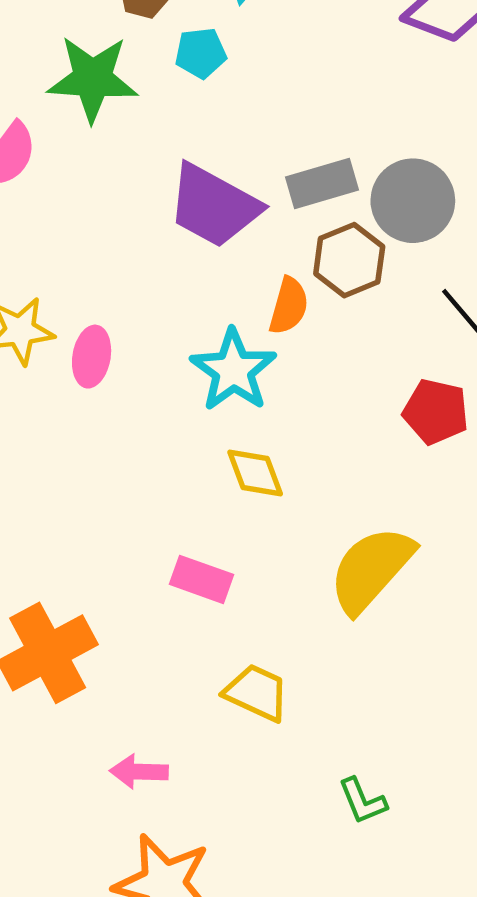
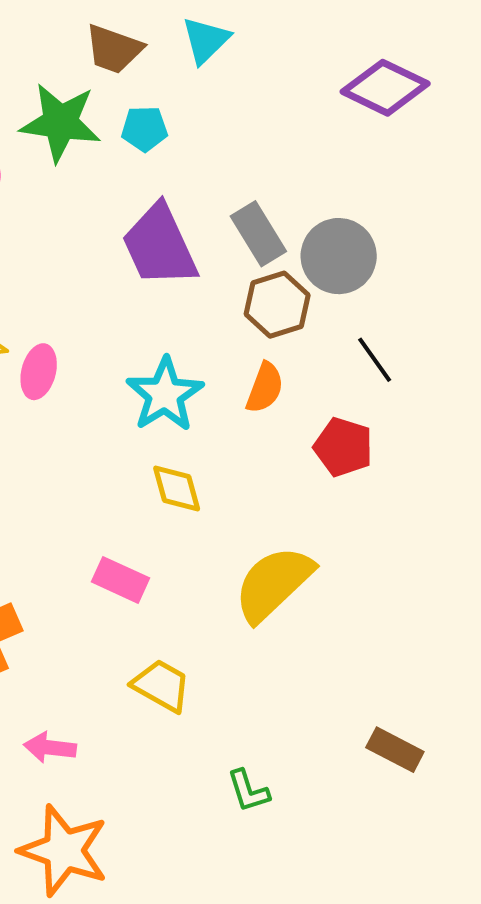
cyan pentagon: (201, 53) -> (145, 129), moved
gray rectangle: (322, 183) -> (258, 234), turned 70
purple trapezoid: (214, 206) -> (160, 246), turned 32
orange semicircle: (289, 306) -> (265, 388), moved

